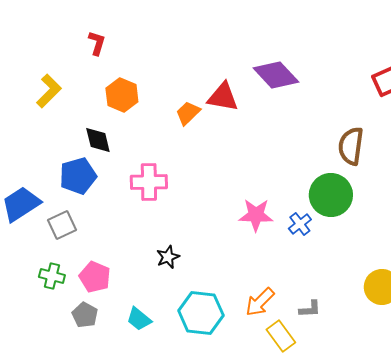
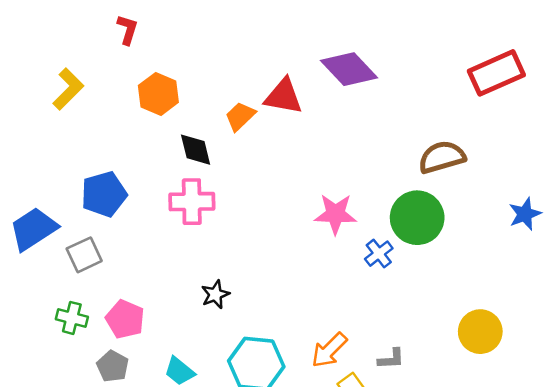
black diamond: (98, 140) -> (196, 150), moved
brown semicircle: (351, 146) -> (442, 157), turned 66
pink star: (256, 215) -> (335, 214), moved

